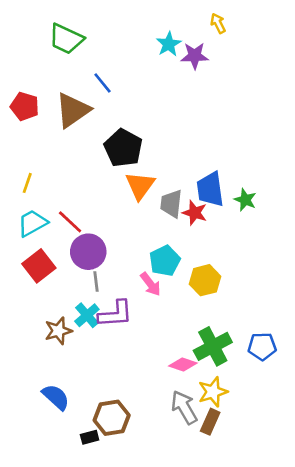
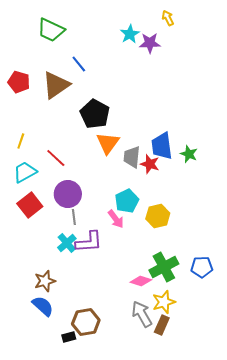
red line: (70, 222) -> (56, 158), moved
brown star: (58, 331) -> (45, 281), moved

